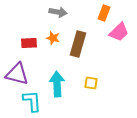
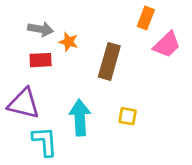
gray arrow: (58, 12) -> (41, 29), moved
orange star: (53, 38) -> (69, 42), moved

